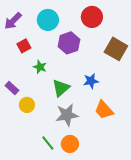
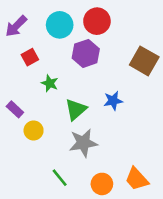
red circle: (92, 17) -> (97, 21), moved
orange trapezoid: (104, 110) -> (137, 179), moved
orange circle: (70, 144) -> (102, 184), moved

